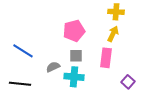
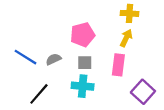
gray semicircle: (53, 67) -> (53, 59), moved
purple square: (128, 82) -> (143, 92), size x1.5
black line: (20, 84) -> (39, 94), moved, turned -55

